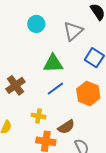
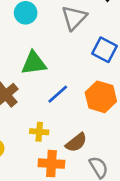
green triangle: (53, 63) -> (34, 63), moved

